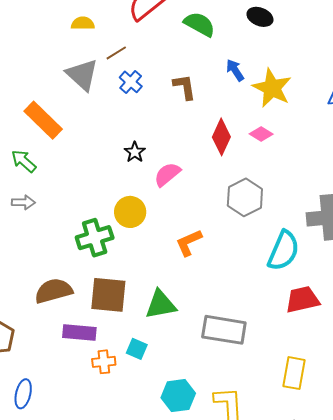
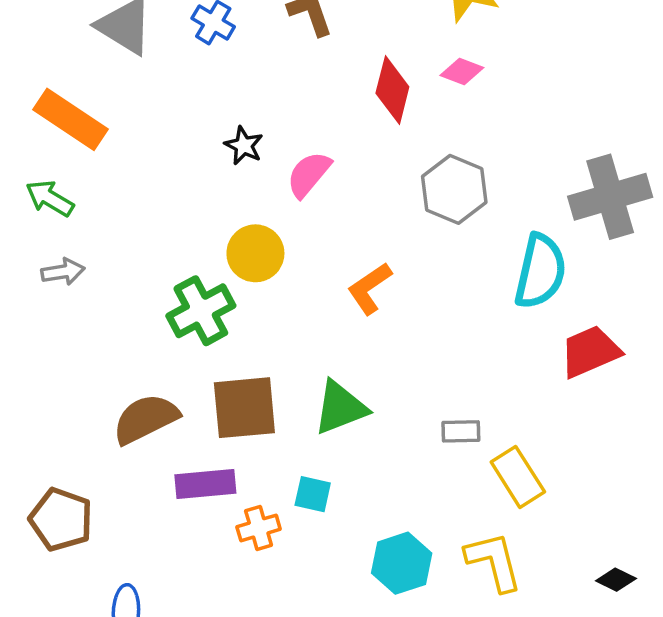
gray rectangle: (224, 330) -> (461, 431), size x0.5
yellow rectangle: (294, 373) -> (518, 477), moved, turned -32

